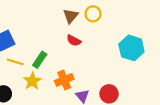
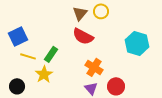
red semicircle: (74, 41) -> (83, 36), size x1.5
orange cross: (64, 80) -> (94, 67), moved, turned -36

